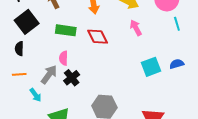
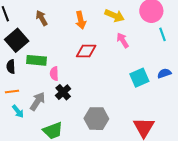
green rectangle: (66, 30) -> (37, 60), moved
red diamond: (98, 37) -> (86, 51), turned -60
gray arrow: (49, 75) -> (37, 101), moved
cyan arrow: (36, 95) -> (18, 111), moved

